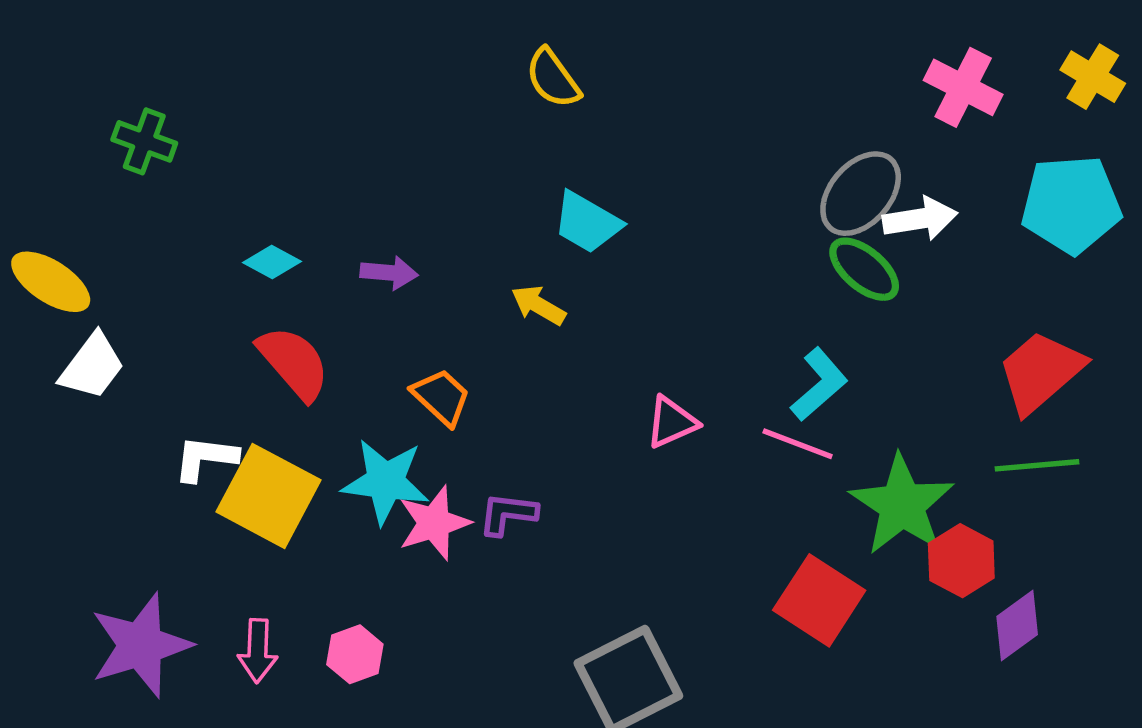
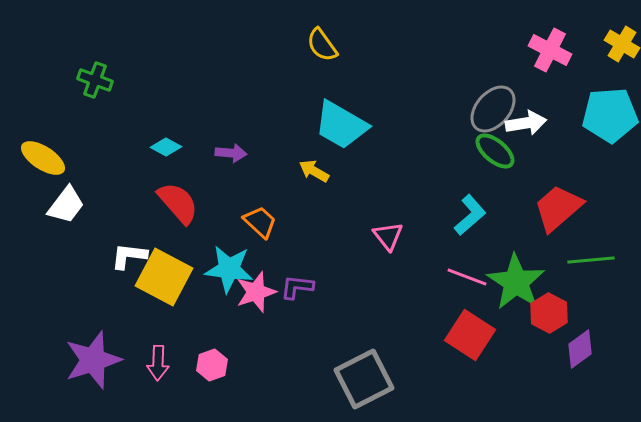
cyan trapezoid: (587, 222) -> (341, 125), size x1.4
red trapezoid: (1041, 372) -> (558, 208), moved
pink triangle: (672, 422) -> (388, 236), turned -44
pink line: (798, 444) -> (467, 277), moved

